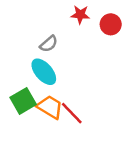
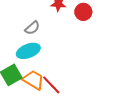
cyan ellipse: (44, 72) -> (28, 51), turned -70

